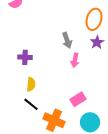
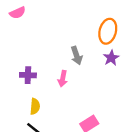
pink arrow: (75, 60) -> (63, 79), moved

